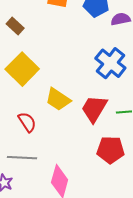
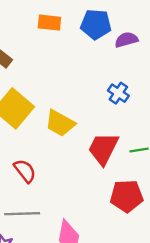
blue cross: (110, 63) -> (118, 93), size x0.6
yellow trapezoid: (58, 99) -> (60, 123), moved

